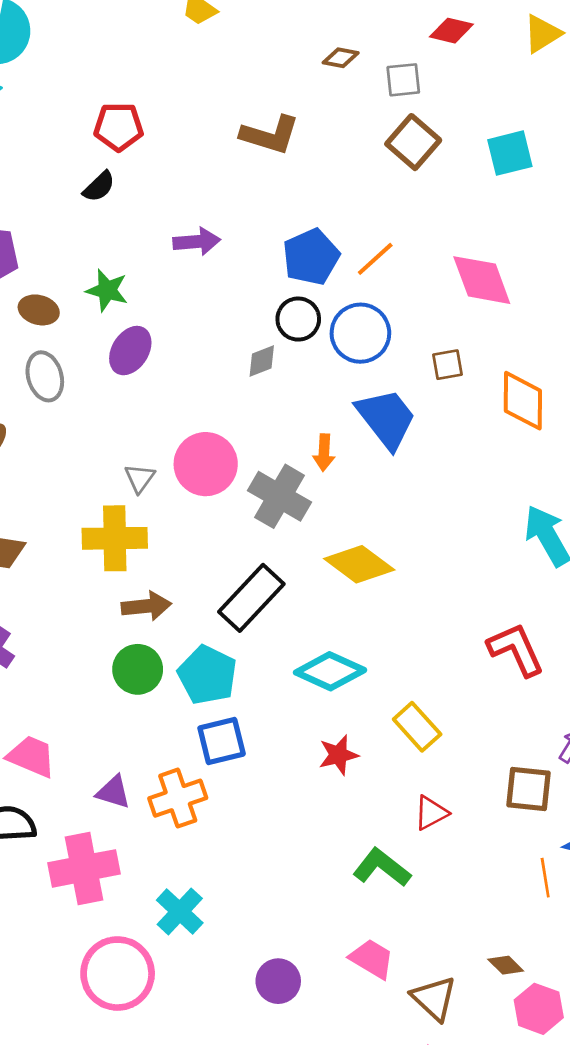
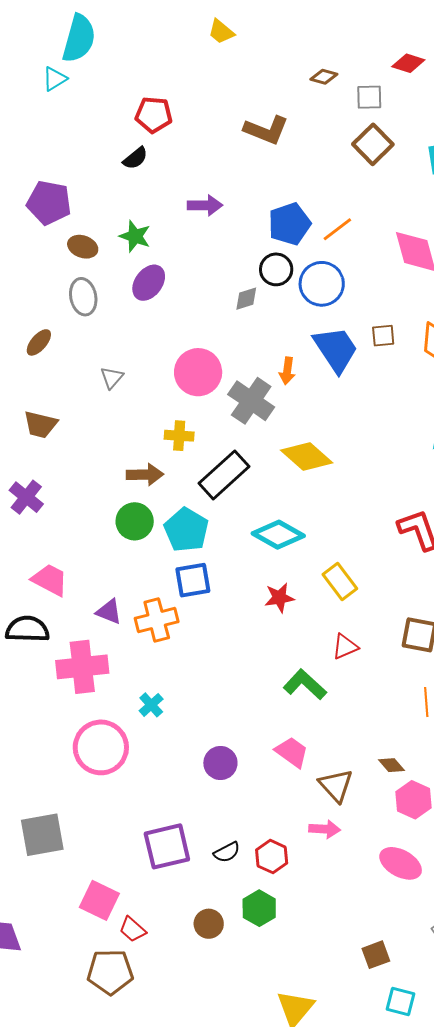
brown square: (448, 365) -> (383, 336), moved
gray triangle: (140, 478) -> (112, 378), moved
yellow cross: (115, 538) -> (179, 436), moved, size x0.6
cyan cross: (180, 911) -> (151, 705), size x0.7

